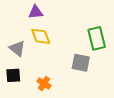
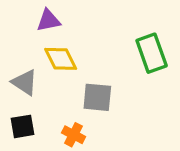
gray square: (81, 63) -> (97, 97), moved

